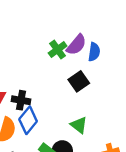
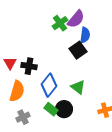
blue semicircle: (94, 52) -> (85, 35), moved
blue diamond: (28, 120) -> (49, 85), moved

